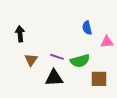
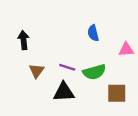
blue semicircle: (87, 28) -> (93, 33), moved

